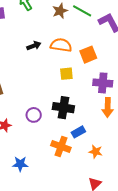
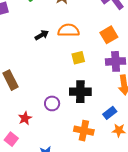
orange square: (88, 55) -> (109, 35), moved
blue rectangle: (78, 132) -> (110, 113), moved

